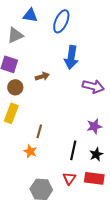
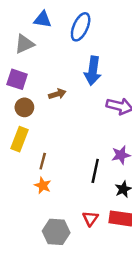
brown line: (39, 131) -> (43, 161), moved
black line: (73, 150) -> (95, 171), moved

